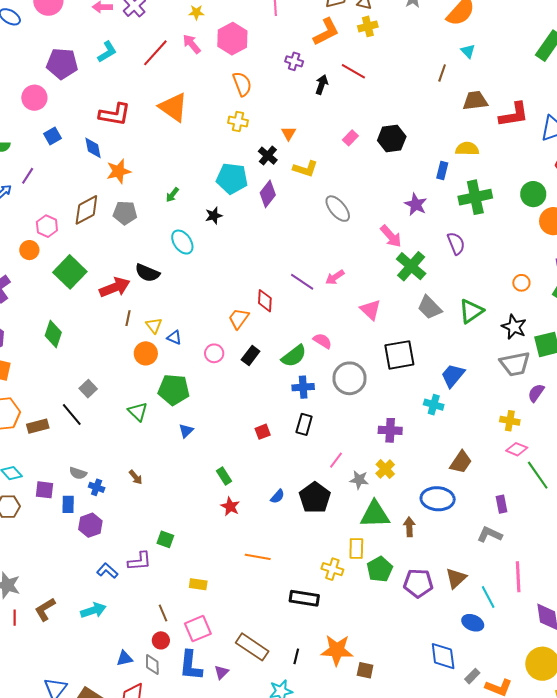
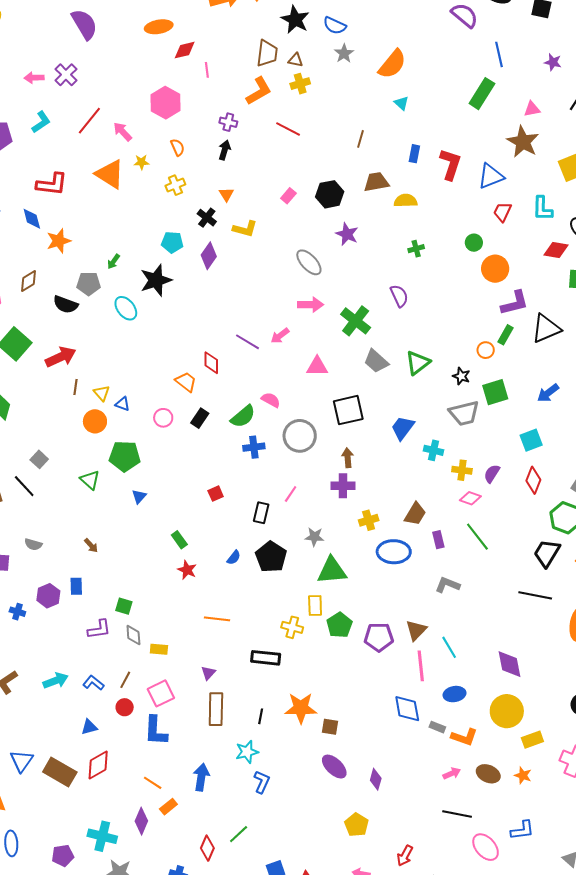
yellow star: (196, 12) -> (141, 162), moved
pink arrow: (192, 44) -> (122, 132), moved
brown line: (442, 73) -> (360, 139), moved
orange semicircle: (242, 84) -> (178, 147), size x0.7
black arrow: (322, 85) -> (225, 150), moved
brown trapezoid: (475, 101) -> (376, 182), moved
red L-shape: (514, 115) -> (450, 164), turned -60
yellow cross: (238, 122) -> (175, 185), turned -30
blue rectangle: (442, 170) -> (414, 154), moved
cyan pentagon: (232, 178) -> (172, 242), size x0.7
green circle: (533, 194) -> (474, 243), size x0.7
green cross: (475, 197) -> (416, 249), size x0.5
purple star: (416, 204) -> (347, 234), moved
gray ellipse: (338, 209) -> (309, 262), moved
brown diamond: (86, 210) -> (28, 281), size x0.7
gray pentagon: (125, 213) -> (89, 284), moved
black star: (214, 216) -> (156, 280), size x1.8
pink arrow: (391, 236) -> (311, 305), moved, turned -45
black semicircle: (147, 273) -> (66, 305), moved
orange circle: (521, 283) -> (486, 350), moved
pink triangle: (370, 310) -> (317, 366), turned -40
orange trapezoid: (239, 319) -> (186, 382), turned 95
black star: (514, 327) -> (461, 376), size x0.7
purple semicircle: (536, 393) -> (492, 474), moved
cyan cross: (434, 405) -> (434, 450), moved
black rectangle: (304, 424) -> (261, 513), moved
pink line: (336, 460) -> (291, 494), moved
yellow cross: (385, 469) -> (369, 520), moved, turned 30
green line: (538, 475) -> (477, 537), moved
blue cross: (97, 487) -> (17, 612), moved
blue rectangle: (68, 504) -> (76, 586), moved
purple rectangle: (501, 504) -> (438, 540), moved
brown arrow: (409, 527) -> (348, 458), moved
blue L-shape: (107, 571) -> (93, 683), moved
pink line: (518, 577) -> (421, 666), moved
brown line: (163, 613) -> (125, 680), turned 54
blue ellipse: (473, 623) -> (454, 694), moved, turned -30
brown rectangle: (252, 647) -> (216, 709), turned 60
gray diamond: (152, 664) -> (133, 635), moved
purple triangle: (222, 672) -> (208, 673), moved
gray rectangle: (472, 676) -> (437, 727), turned 70

